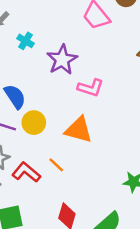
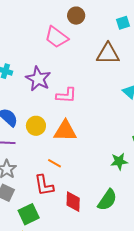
yellow circle: (34, 123) -> (36, 126), moved
red L-shape: (26, 172) -> (44, 185), moved, turned -125

